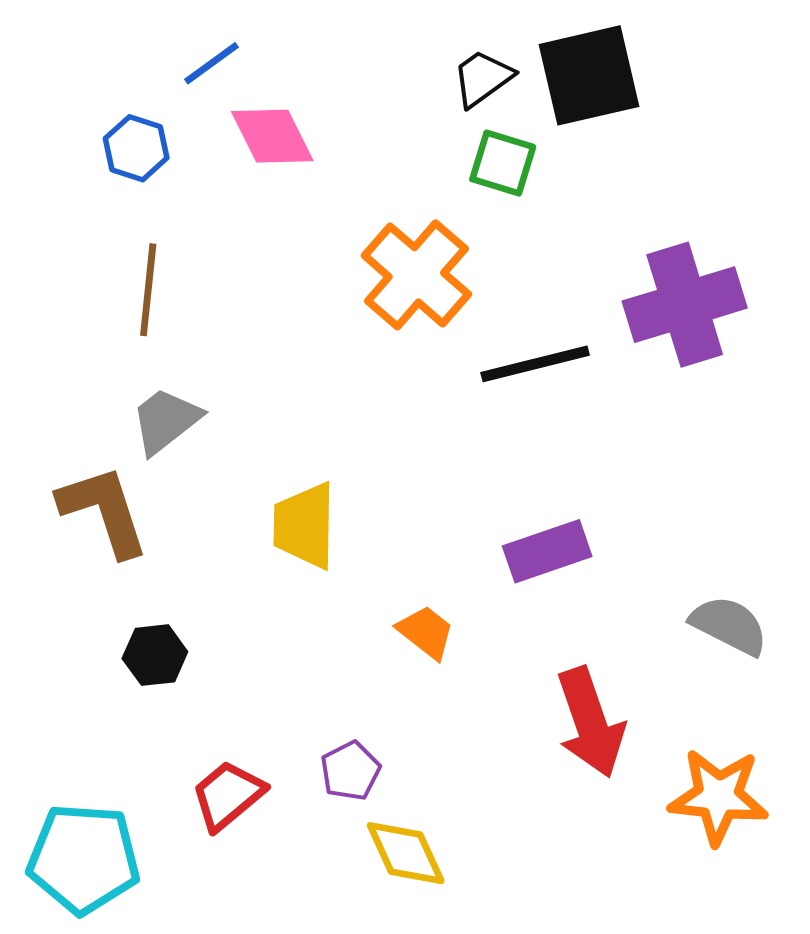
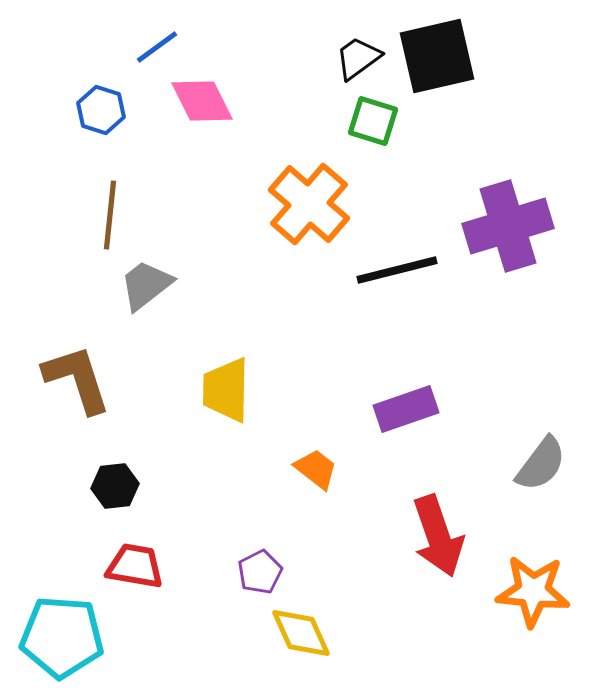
gray trapezoid: (166, 420) -> (146, 285), moved
gray semicircle: (729, 625) -> (541, 464), turned 100
red trapezoid: (228, 795) -> (135, 566), moved, turned 50

